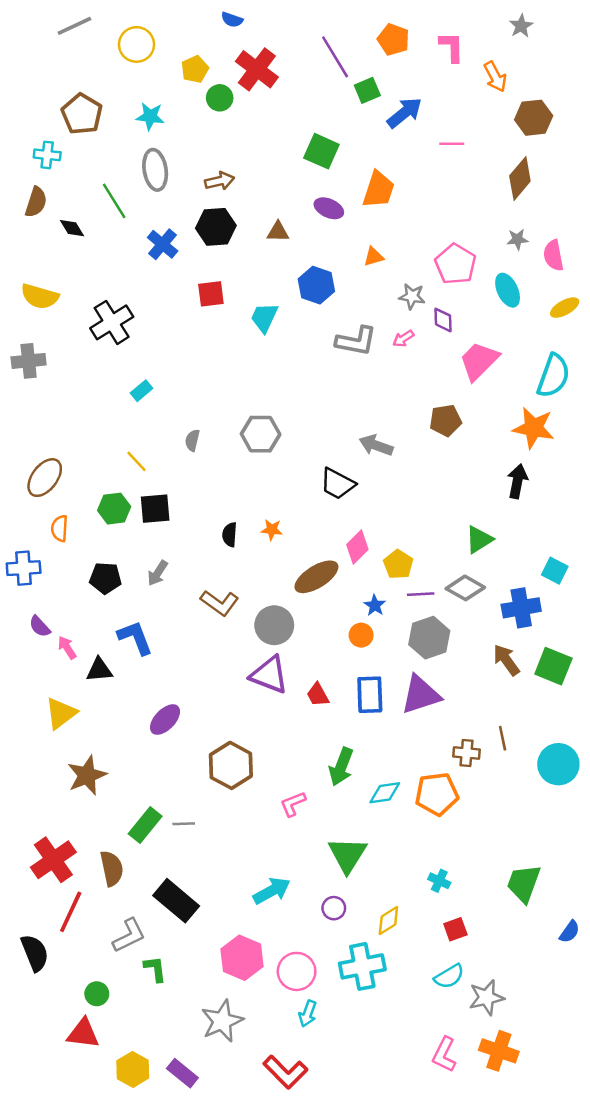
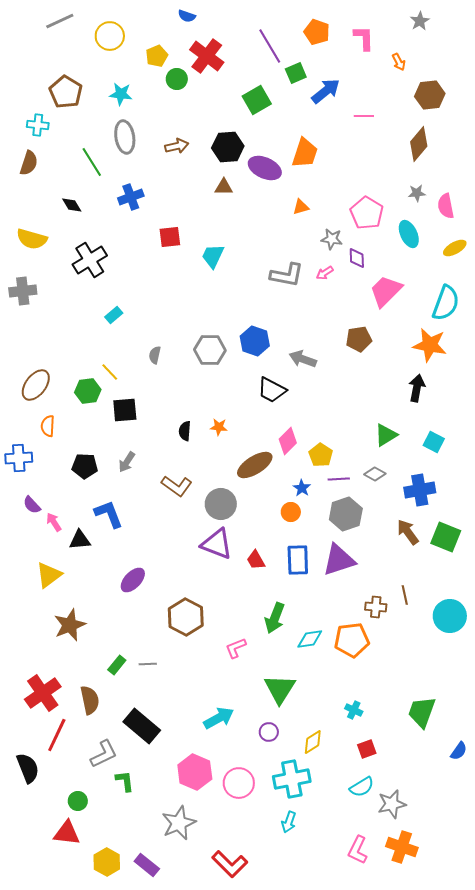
orange arrow: (495, 77) -> (399, 62), size x0.7
green square: (321, 151) -> (257, 100), moved, turned 36
purple ellipse: (329, 208) -> (265, 168), size x1.4
black hexagon: (216, 227) -> (228, 147), moved
black diamond: (72, 228) -> (72, 205), moved
blue cross: (163, 244) -> (131, 197), turned 30
blue hexagon: (316, 285) -> (255, 341), moved
green hexagon: (114, 509) -> (88, 391), moved
cyan square: (555, 571) -> (434, 442), moved
gray diamond: (465, 588) -> (375, 474), size x0.7
green rectangle: (145, 825) -> (117, 665), size x0.7
cyan arrow: (308, 1014) -> (289, 822), moved

